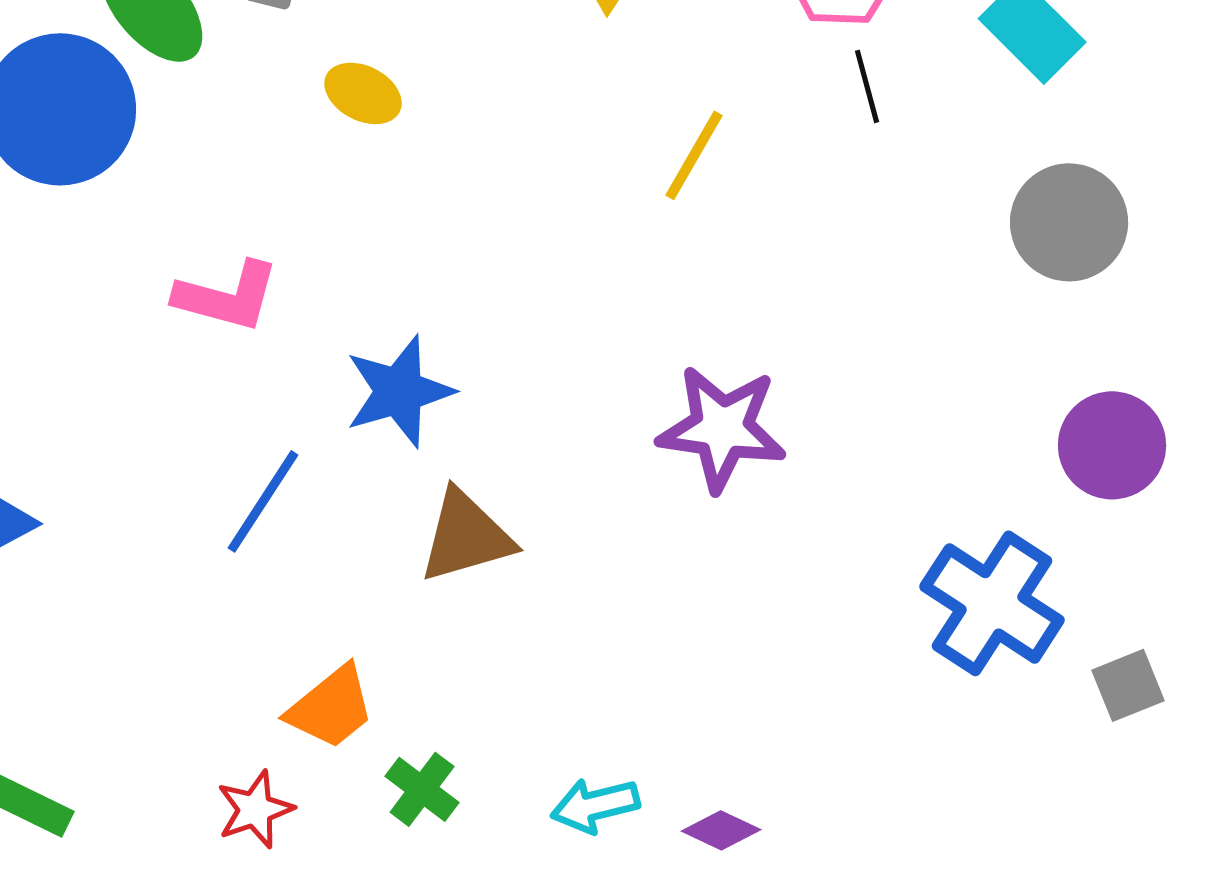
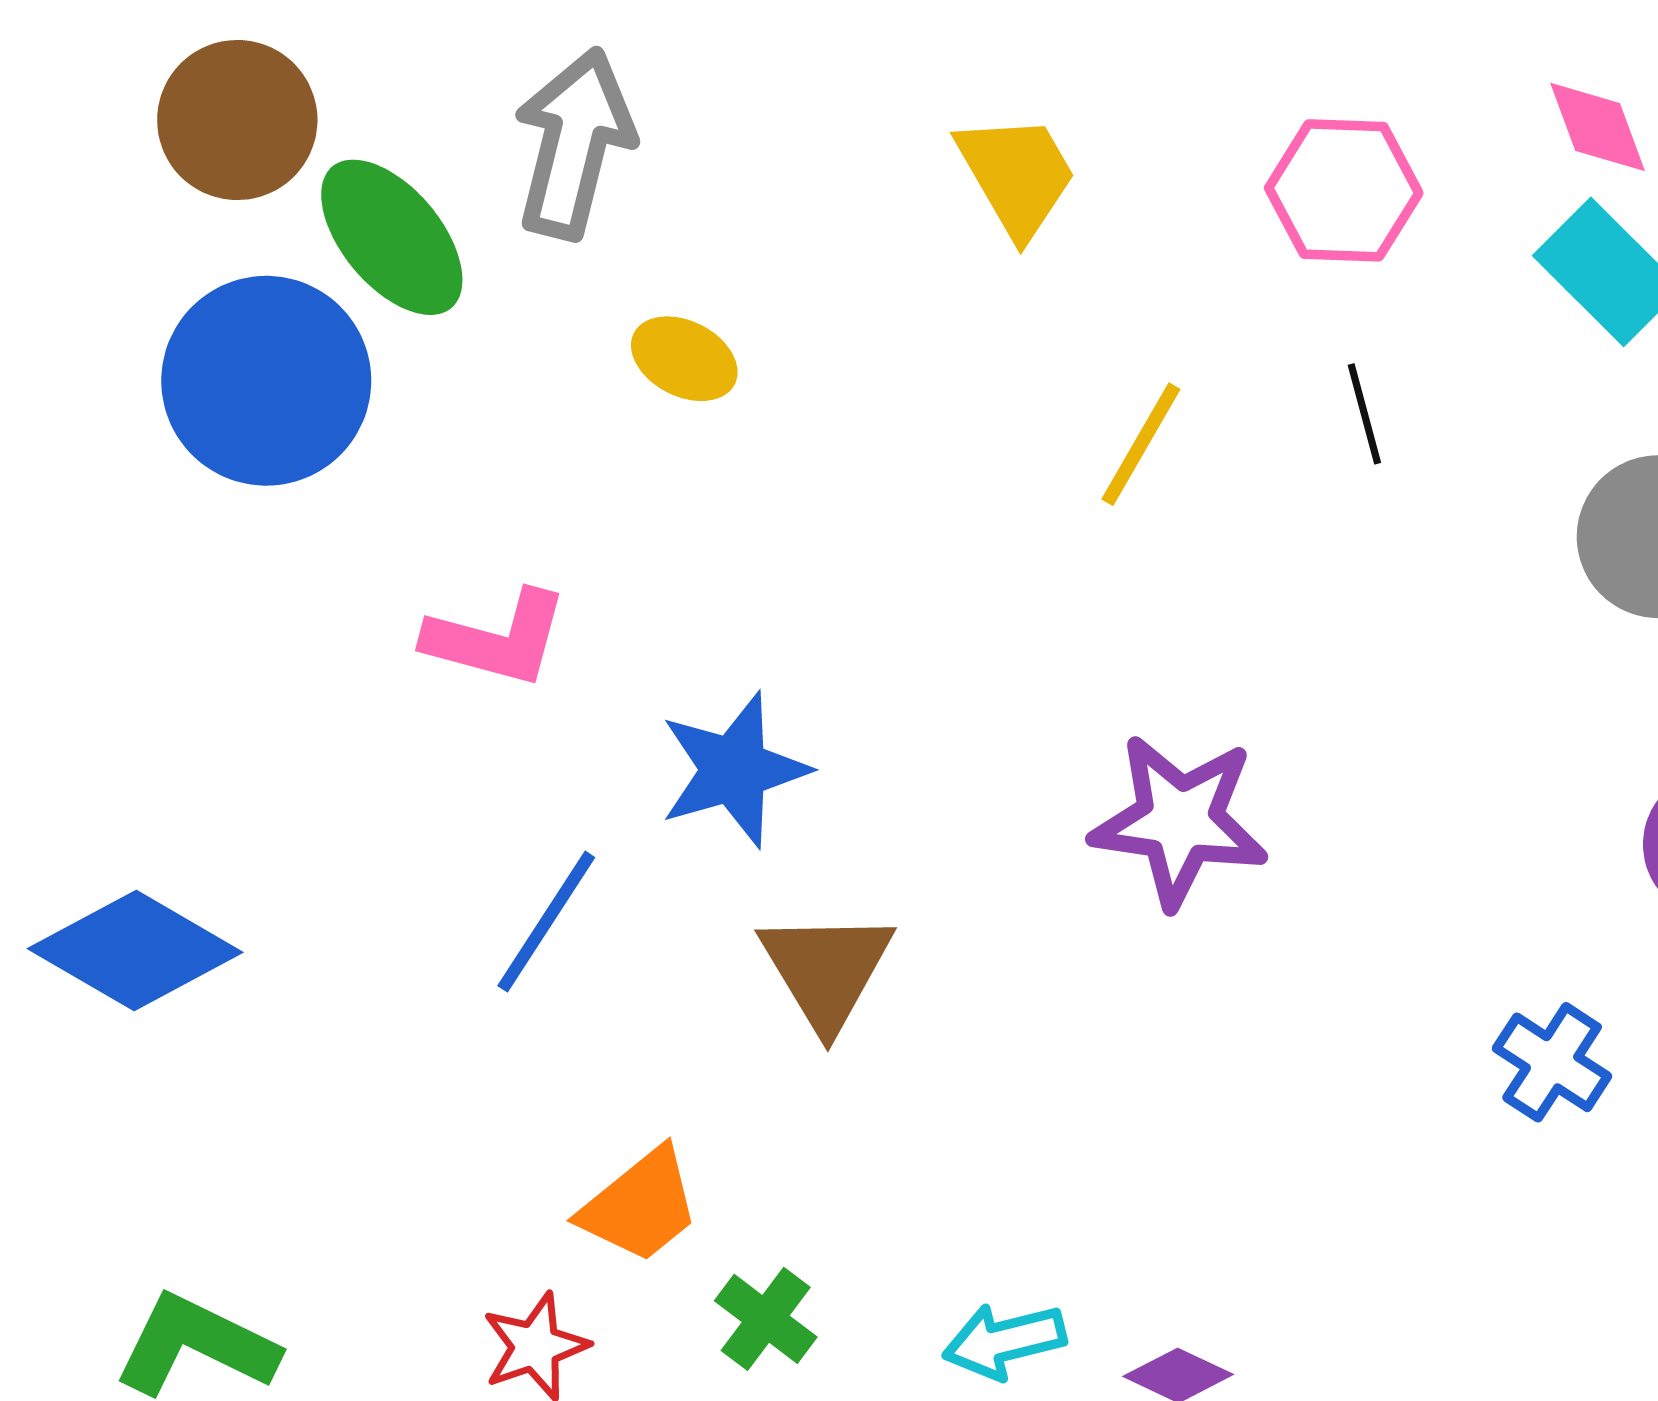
black line: (867, 86) -> (1364, 414), moved
brown triangle: (466, 536) -> (826, 970), turned -45
blue cross: (992, 603) -> (1552, 1062), size x0.6

